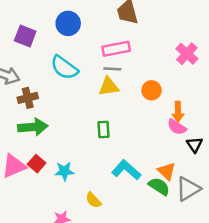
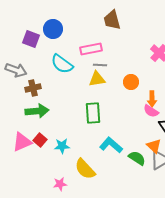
blue circle: (68, 23) -> (53, 29), moved
pink rectangle: (116, 49) -> (91, 49), moved
green rectangle: (104, 129) -> (93, 113), size x1.5
orange triangle: (167, 171) -> (154, 146), moved
yellow semicircle: (93, 200) -> (85, 169), size x1.6

